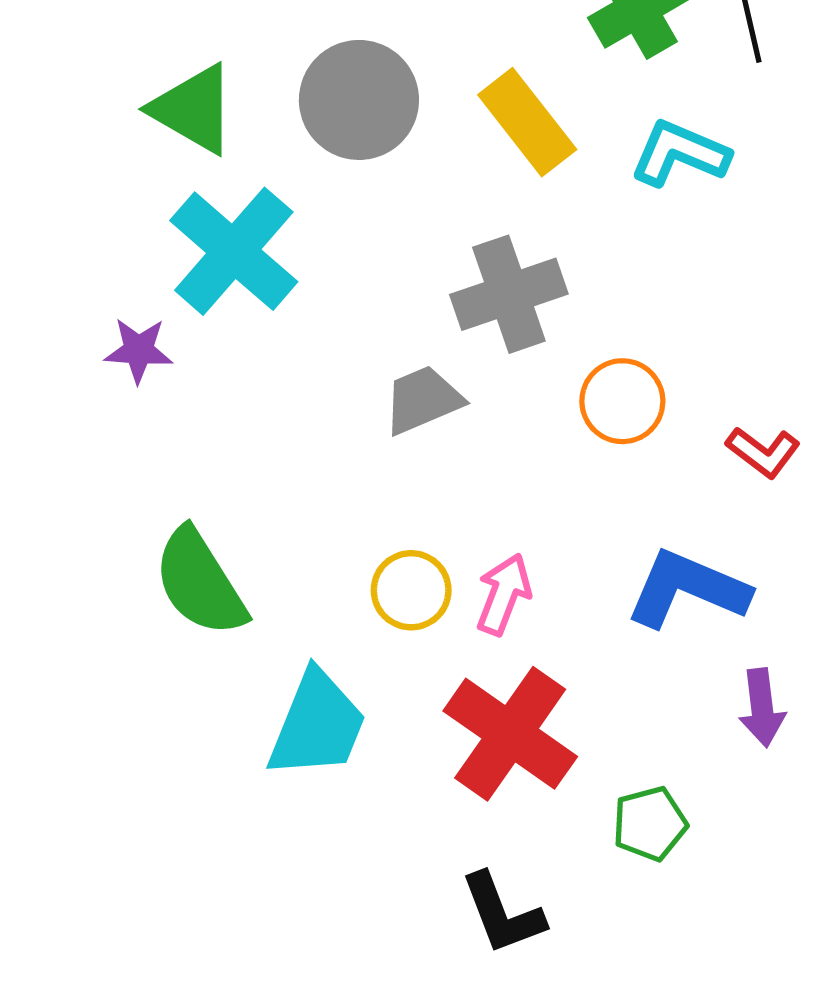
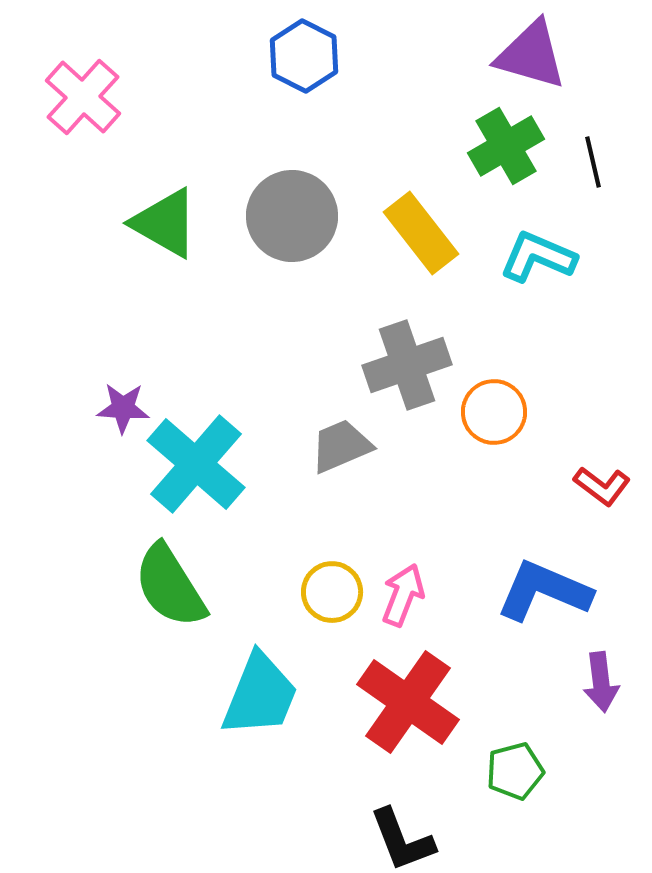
cyan cross: (234, 251) -> (196, 464), moved
orange circle: (622, 401) -> (494, 412), moved

